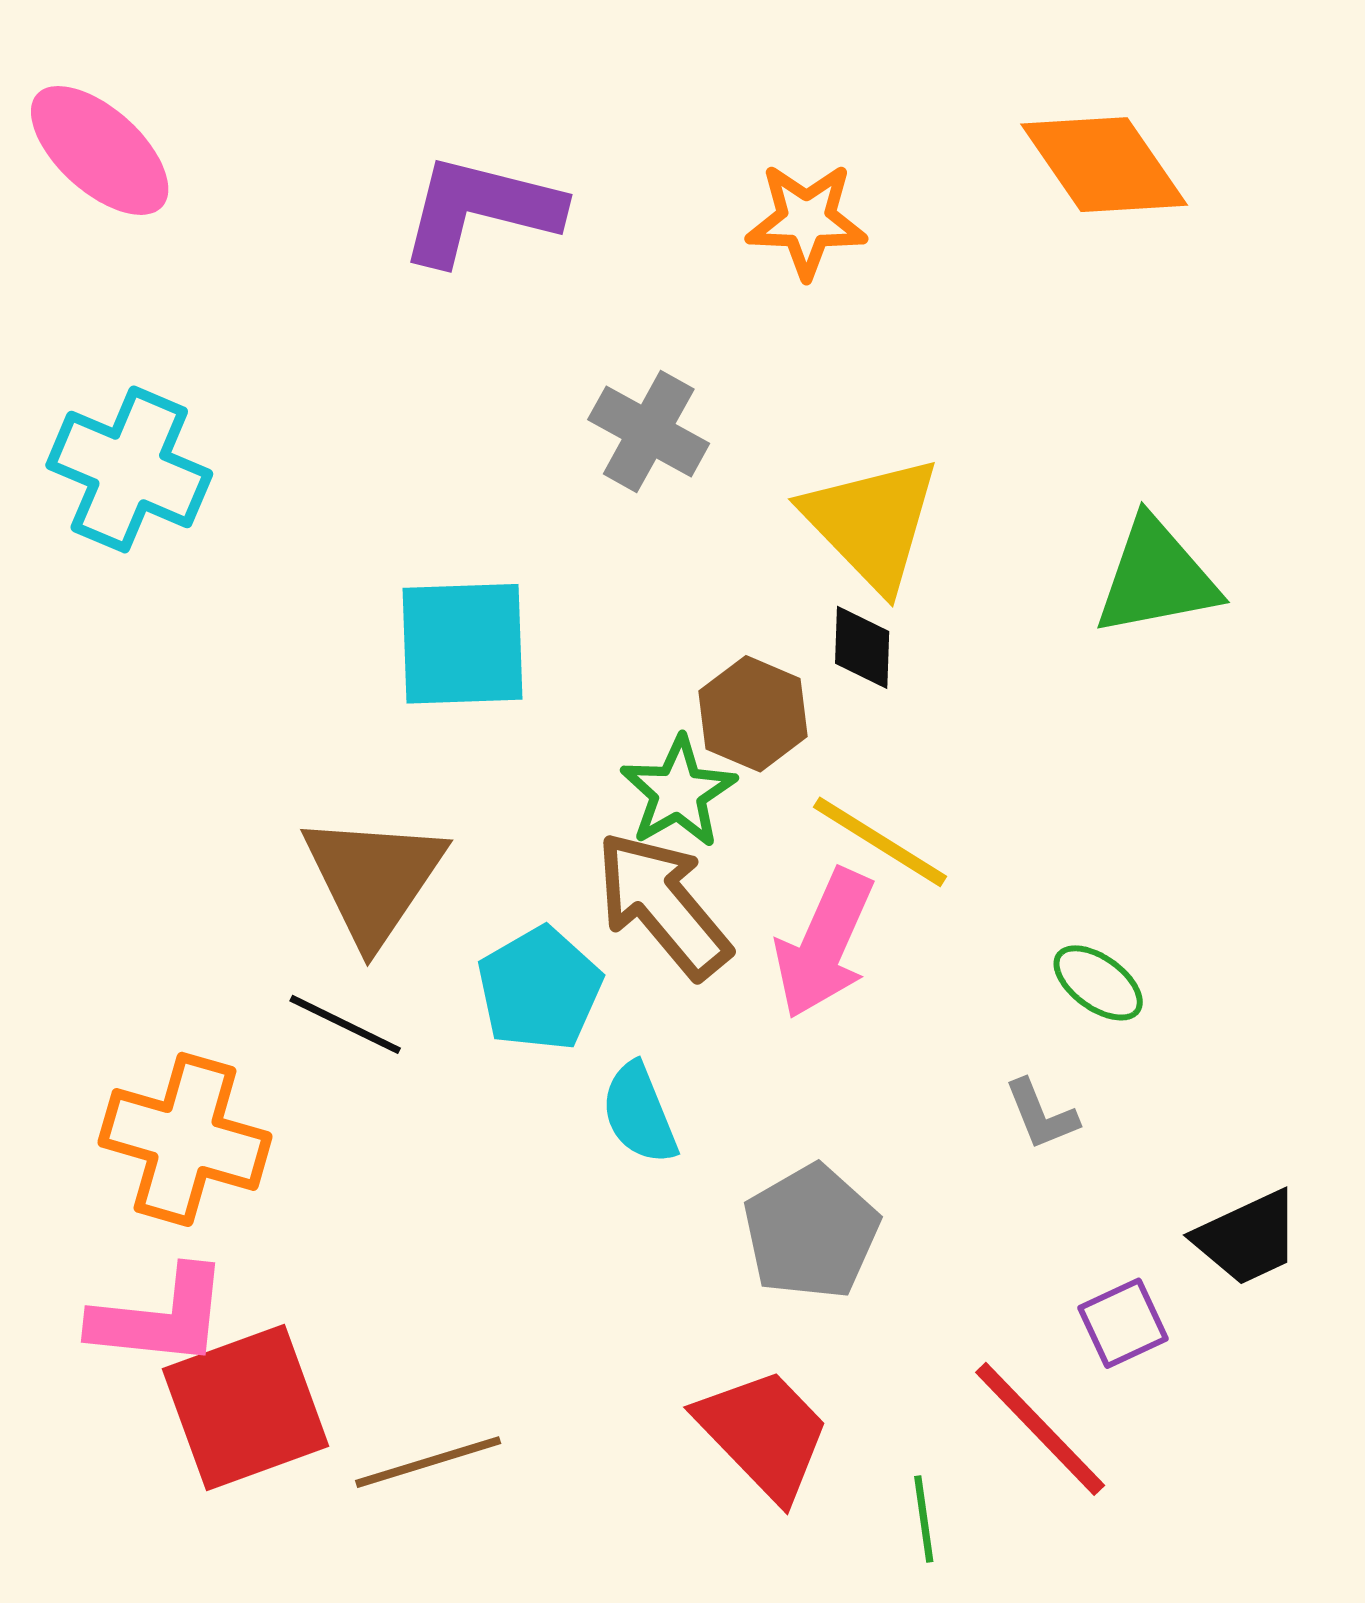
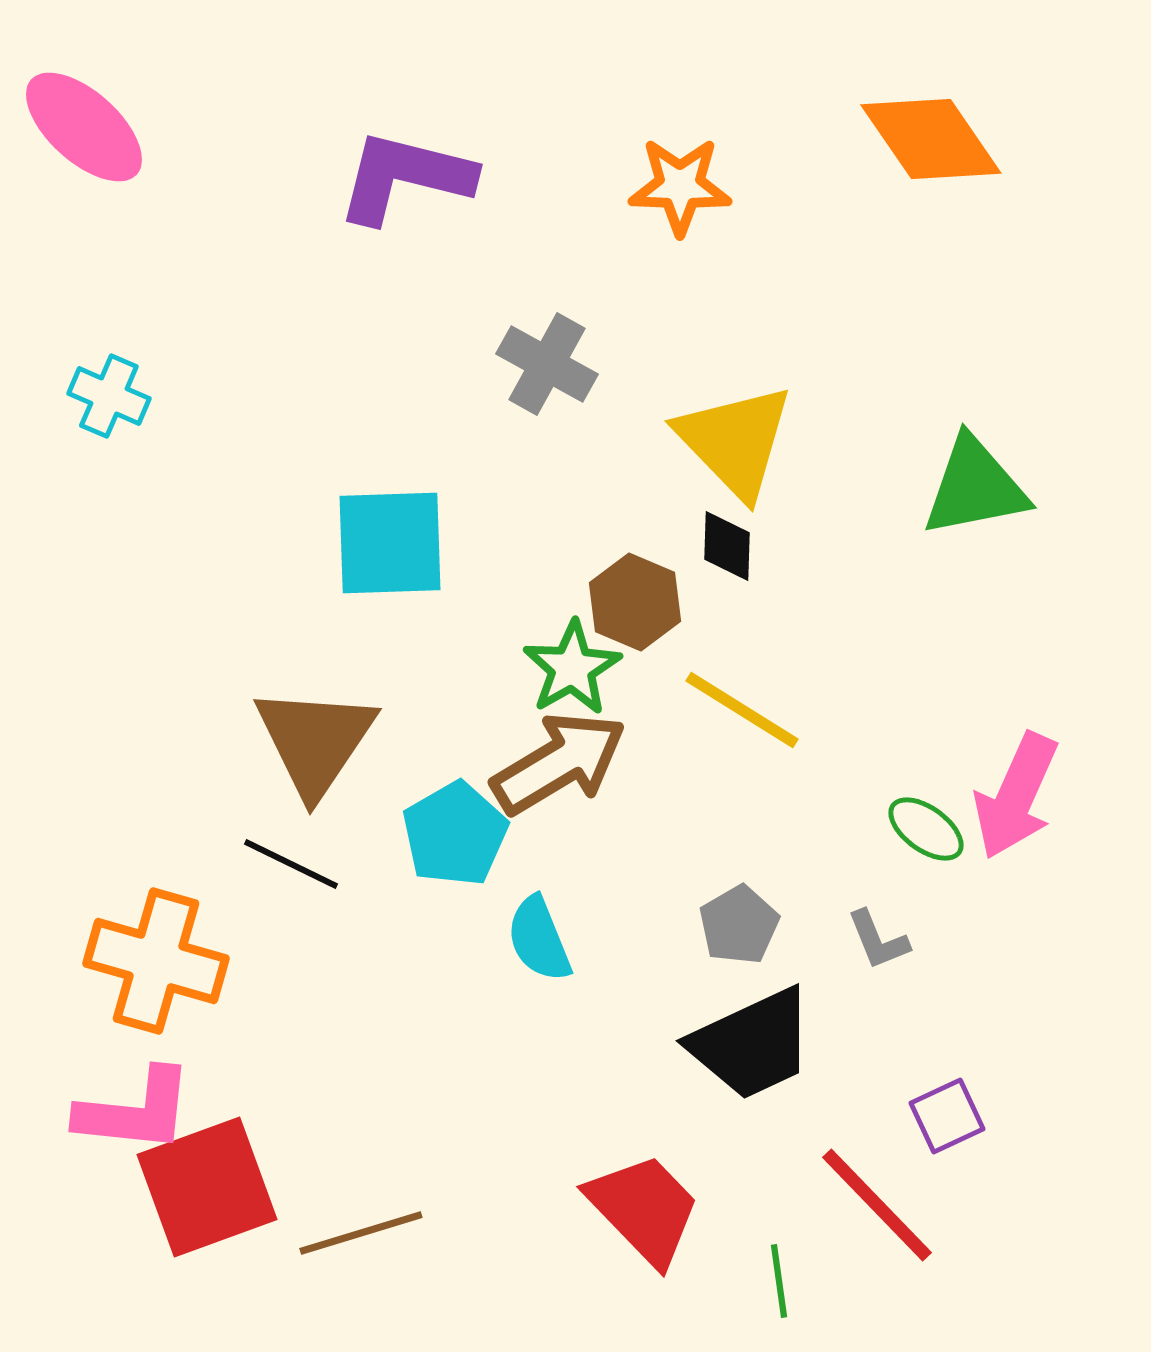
cyan cross: (129, 469) -> (109, 396), size x0.6
brown arrow: (663, 905) -> (559, 763), turned 99
pink arrow: (824, 944) -> (1016, 796), moved
gray pentagon: (811, 1232) -> (739, 925), moved, size x0.7
black trapezoid: (1248, 1238) -> (752, 1044), moved, size x1.4

